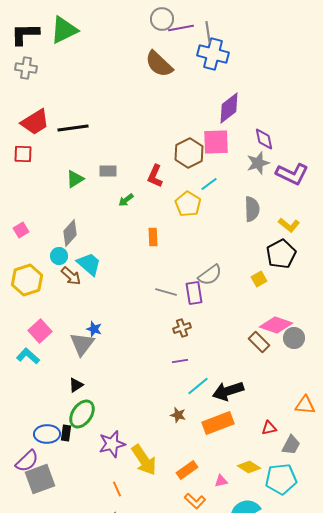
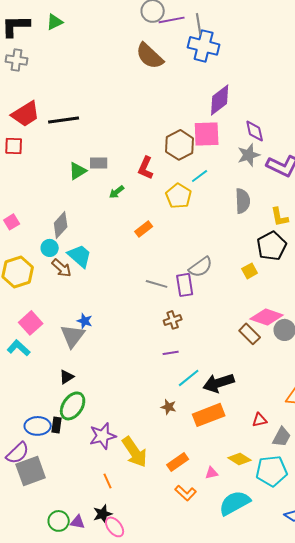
green triangle: (64, 30) -> (55, 22), size x0.6
green triangle: (75, 179) -> (78, 171), moved
yellow L-shape: (289, 225) -> (280, 217), turned 40
orange rectangle: (153, 237) -> (144, 229), turned 54

